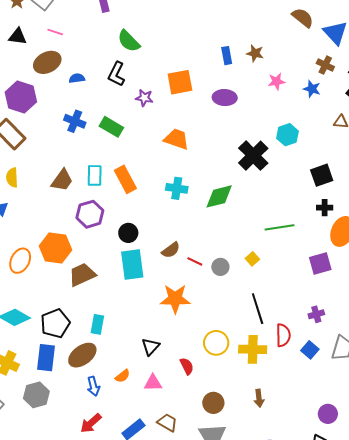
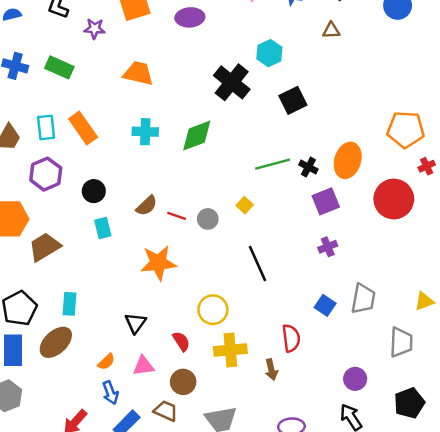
black square: (322, 175) -> (293, 100), moved
black cross: (325, 208) -> (308, 167), moved, turned 35
cyan rectangle: (132, 264) -> (103, 228), size x0.6
purple cross: (316, 314) -> (328, 247), moved
red semicircle: (283, 335) -> (291, 338), moved
yellow cross: (253, 349) -> (230, 350), moved
blue arrow: (93, 386) -> (110, 393), moved
brown circle: (213, 403) -> (183, 382), moved

